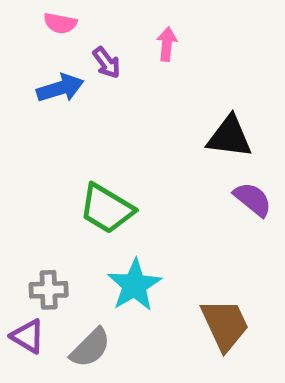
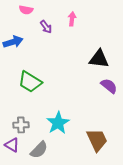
blue arrow: (60, 88) -> (13, 42), moved
green trapezoid: (107, 209) -> (30, 82), moved

